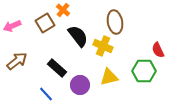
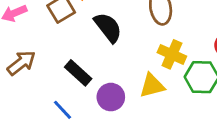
yellow cross: (103, 46) -> (172, 54), moved

